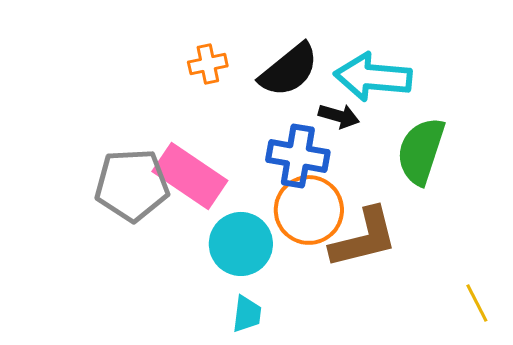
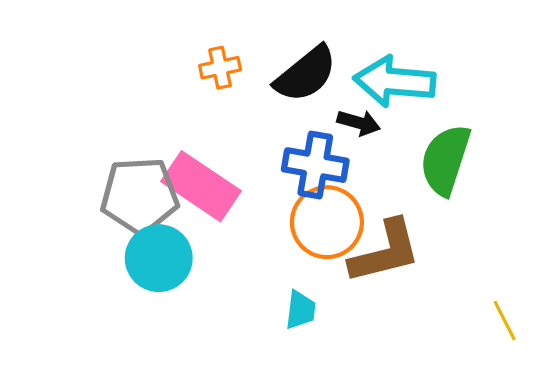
cyan circle: (241, 244) -> (159, 258), moved
cyan trapezoid: (247, 314) -> (300, 310), moved

